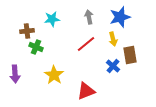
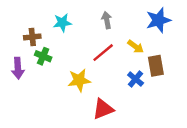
blue star: (120, 17) -> (158, 20), moved
yellow arrow: (113, 39) -> (136, 47), turned -40
purple arrow: (15, 74) -> (18, 68), moved
yellow star: (54, 75) -> (79, 80), moved, turned 30

